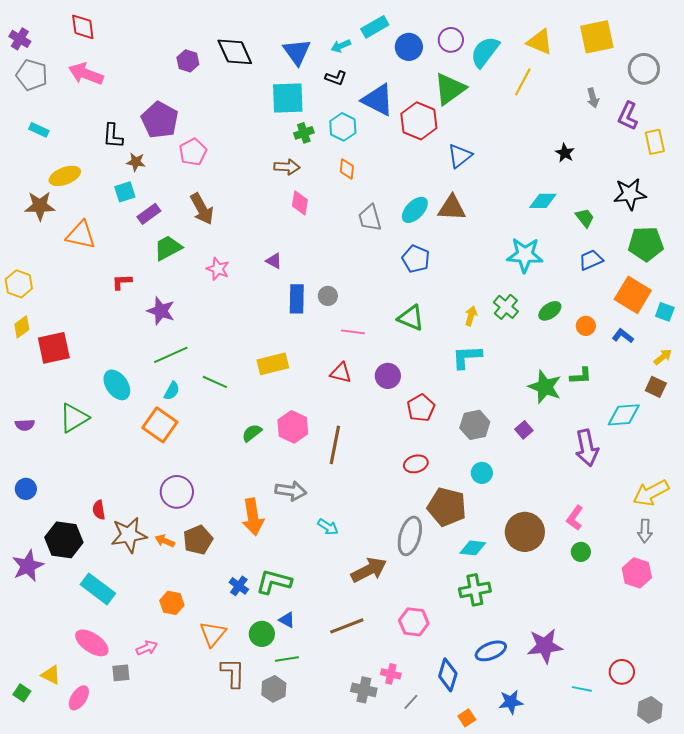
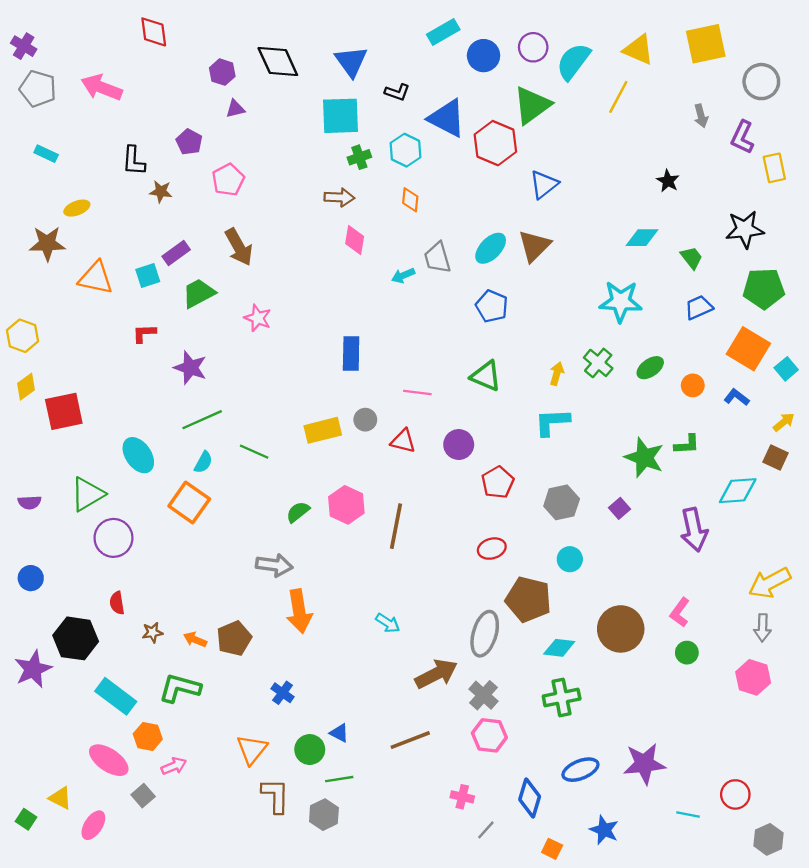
red diamond: (83, 27) -> (154, 32), moved
cyan arrow: (341, 46) -> (403, 275), moved
purple pentagon: (160, 120) -> (189, 142), size x0.6
yellow ellipse: (65, 176) -> (77, 208), size x0.7
cyan square: (125, 192) -> (148, 275), moved
brown triangle: (452, 208) -> (534, 246), turned -48
purple triangle: (274, 261) -> (235, 109), moved, turned -42
gray circle: (328, 296) -> (365, 420), moved
cyan square: (665, 312) -> (786, 369), turned 30
gray arrow: (291, 491) -> (274, 565), moved
purple circle: (177, 492) -> (113, 538), moved
brown star: (129, 535) -> (153, 632), size x0.5
green L-shape: (274, 582) -> (180, 688), moved
orange hexagon: (172, 603) -> (148, 737), moved
gray square: (121, 673) -> (143, 796), turned -36
gray cross: (364, 690) -> (484, 695), moved, turned 30
blue star: (511, 702) -> (604, 830), turned 30
orange square: (467, 718) -> (552, 849), turned -30

